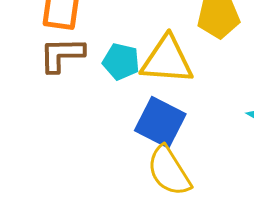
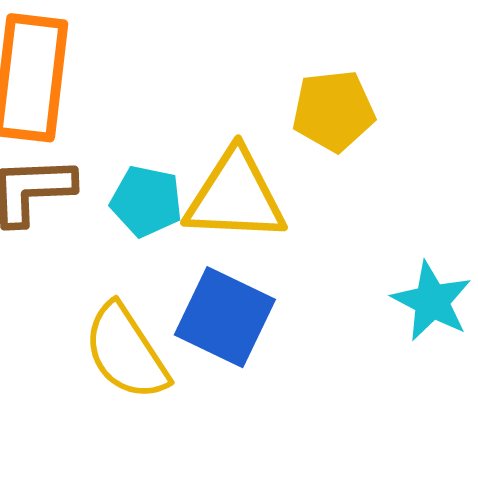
yellow semicircle: (169, 171) -> (126, 352), moved

